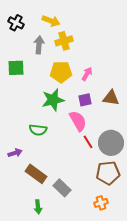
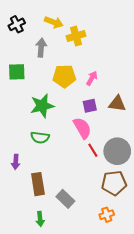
black cross: (16, 23) -> (17, 24), turned 35
yellow cross: (64, 41) -> (76, 36), moved
green star: (53, 100) -> (42, 106), moved
purple arrow: (15, 153) -> (16, 162), turned 112
brown rectangle: (36, 174) -> (38, 184), turned 45

